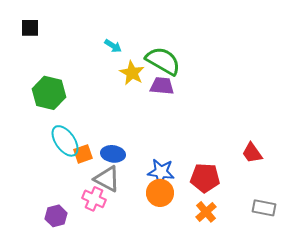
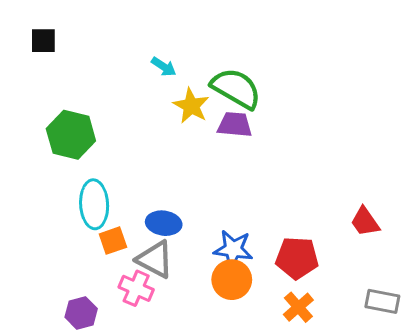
cyan ellipse: (65, 141) -> (94, 204), turned 32
orange square: (83, 154) -> (113, 241), moved

